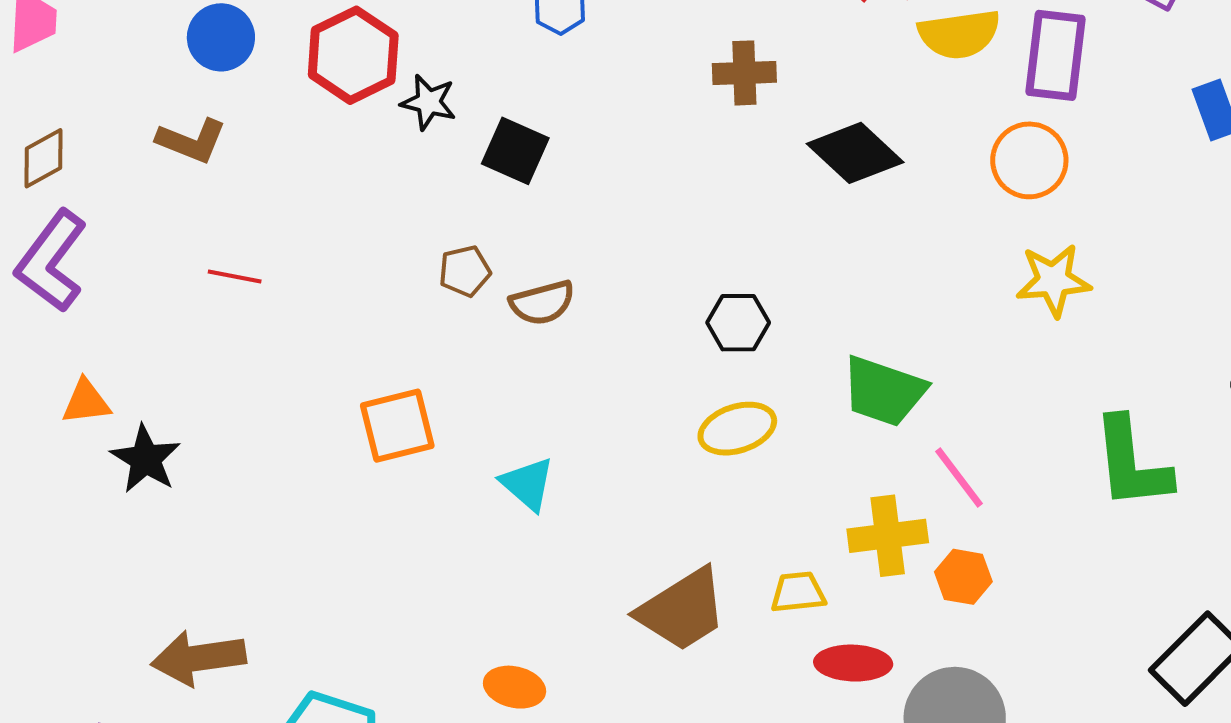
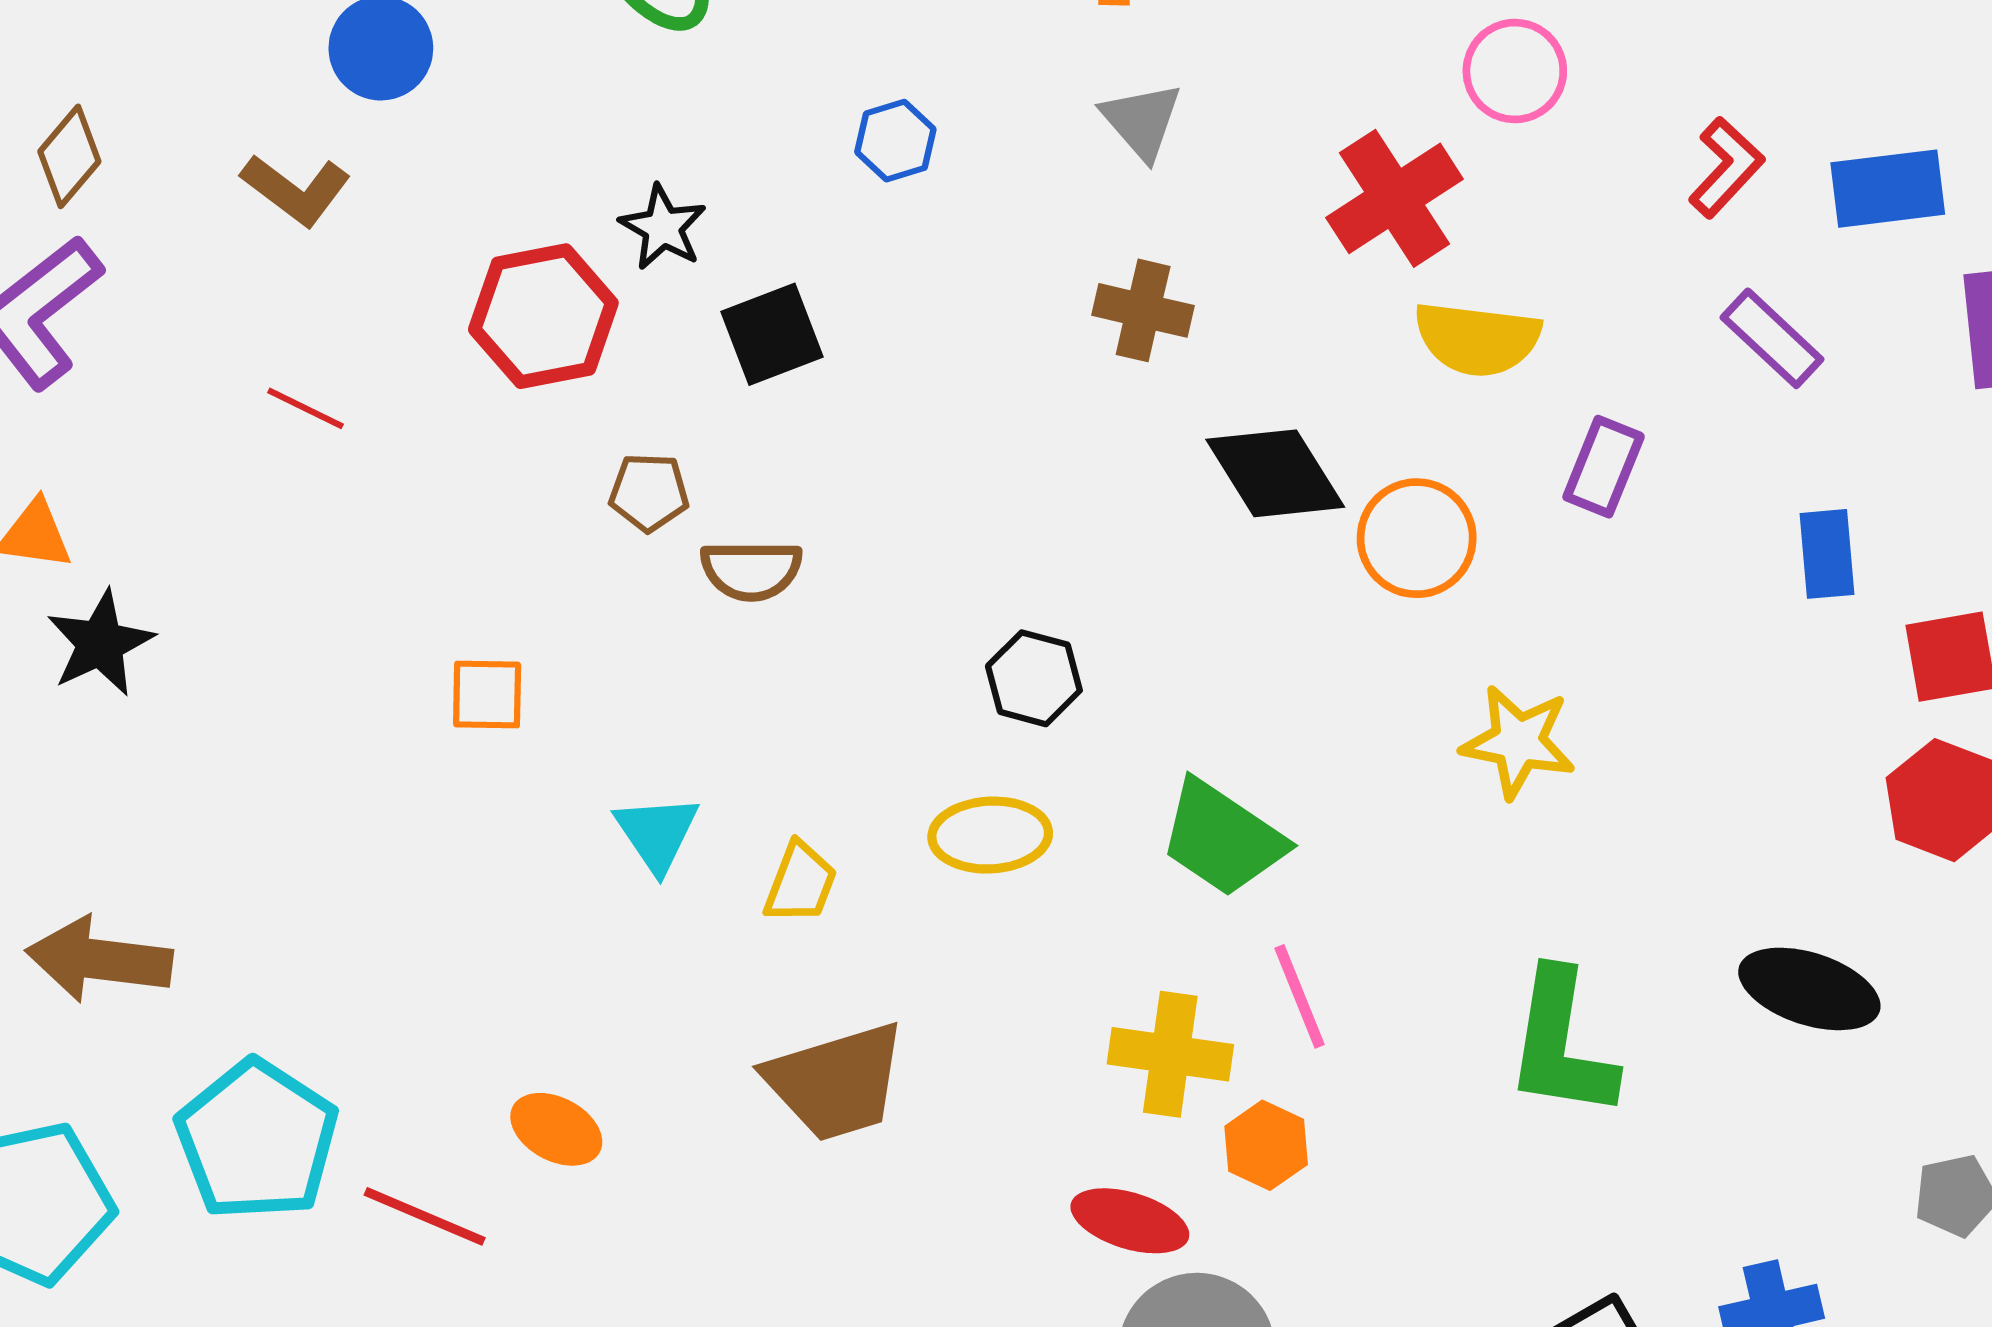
red hexagon: (353, 55) -> (543, 316), moved
purple rectangle: (1056, 55) -> (1604, 467), moved, size x0.7
black square: (515, 151) -> (772, 334), turned 30
brown diamond: (44, 158) -> (69, 156), turned -36
orange circle: (1029, 160) -> (1417, 538), moved
orange square: (397, 426) -> (487, 695), size x0.7
yellow trapezoid: (798, 592) -> (800, 883), moved, turned 102
red ellipse: (853, 663) -> (1130, 1221), moved

